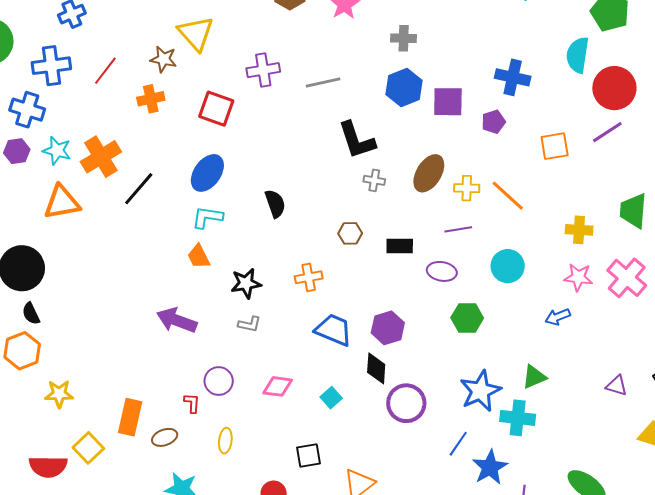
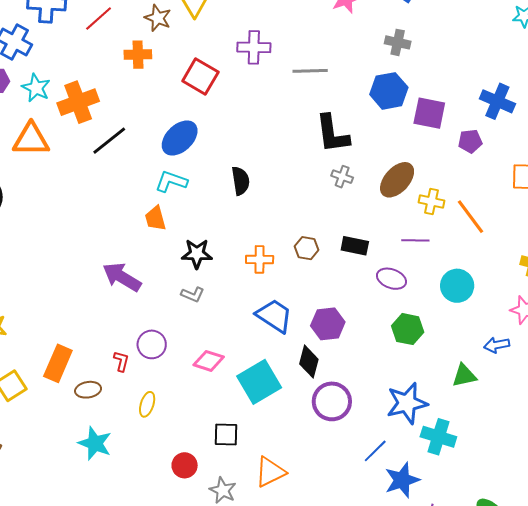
brown hexagon: (350, 233) -> (307, 248), moved
green triangle: (534, 377) -> (464, 376), moved
cyan square: (331, 398) -> (259, 382), size x2.0

